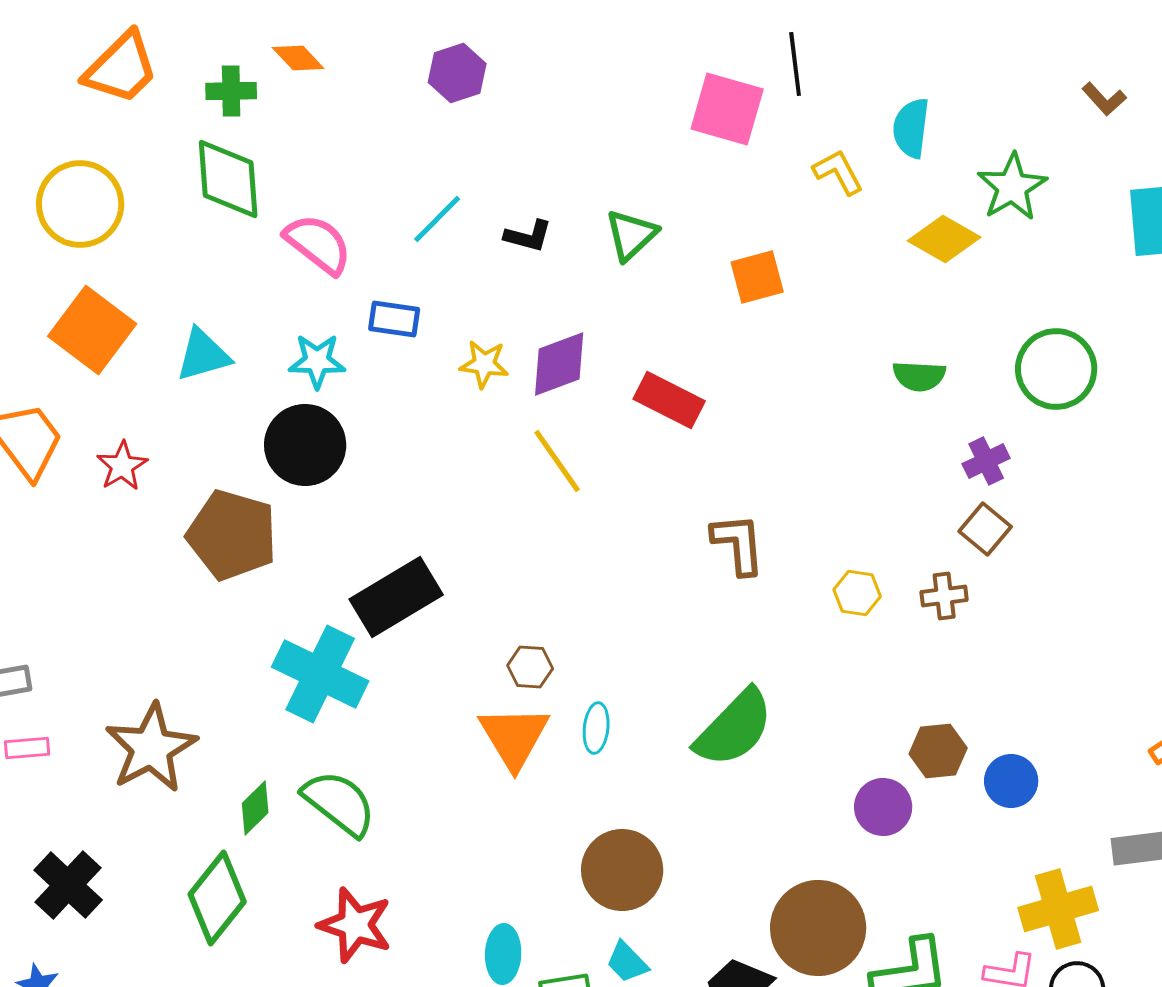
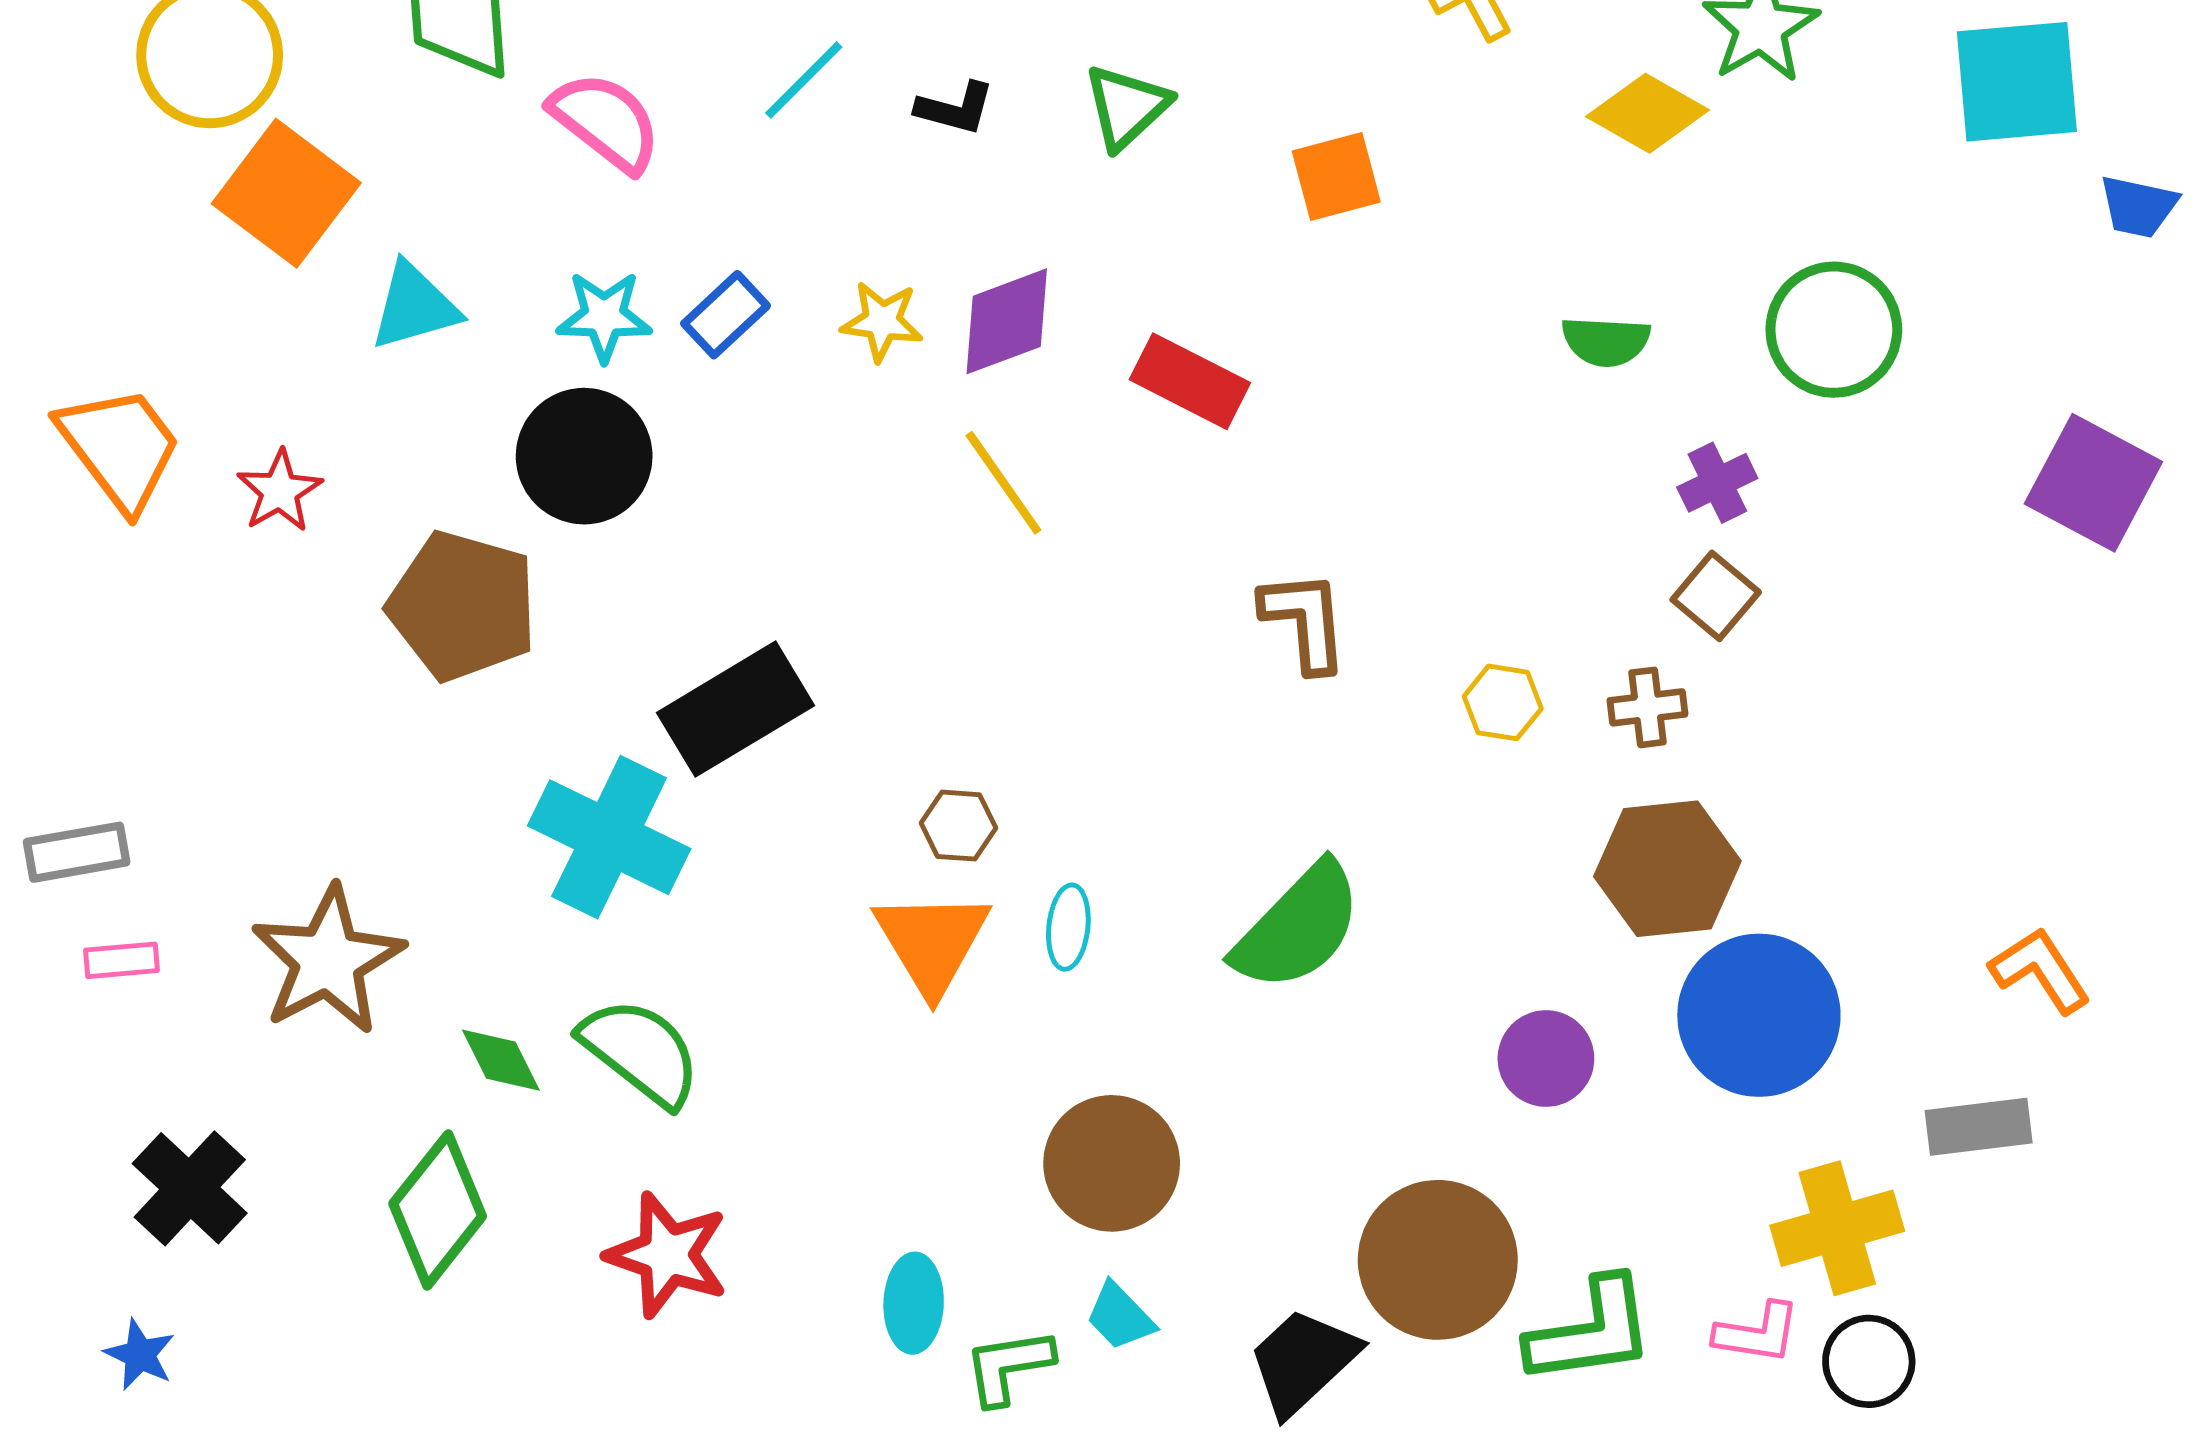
blue rectangle: (394, 319) -> (726, 315), moved, turned -51
orange square: (92, 330) -> (286, 193), moved
brown hexagon: (938, 751) -> (1667, 869), moved, size x1.5
blue circle: (1011, 781) -> (1759, 1015), size x1.8
green diamond: (255, 808) -> (501, 1060), turned -72

